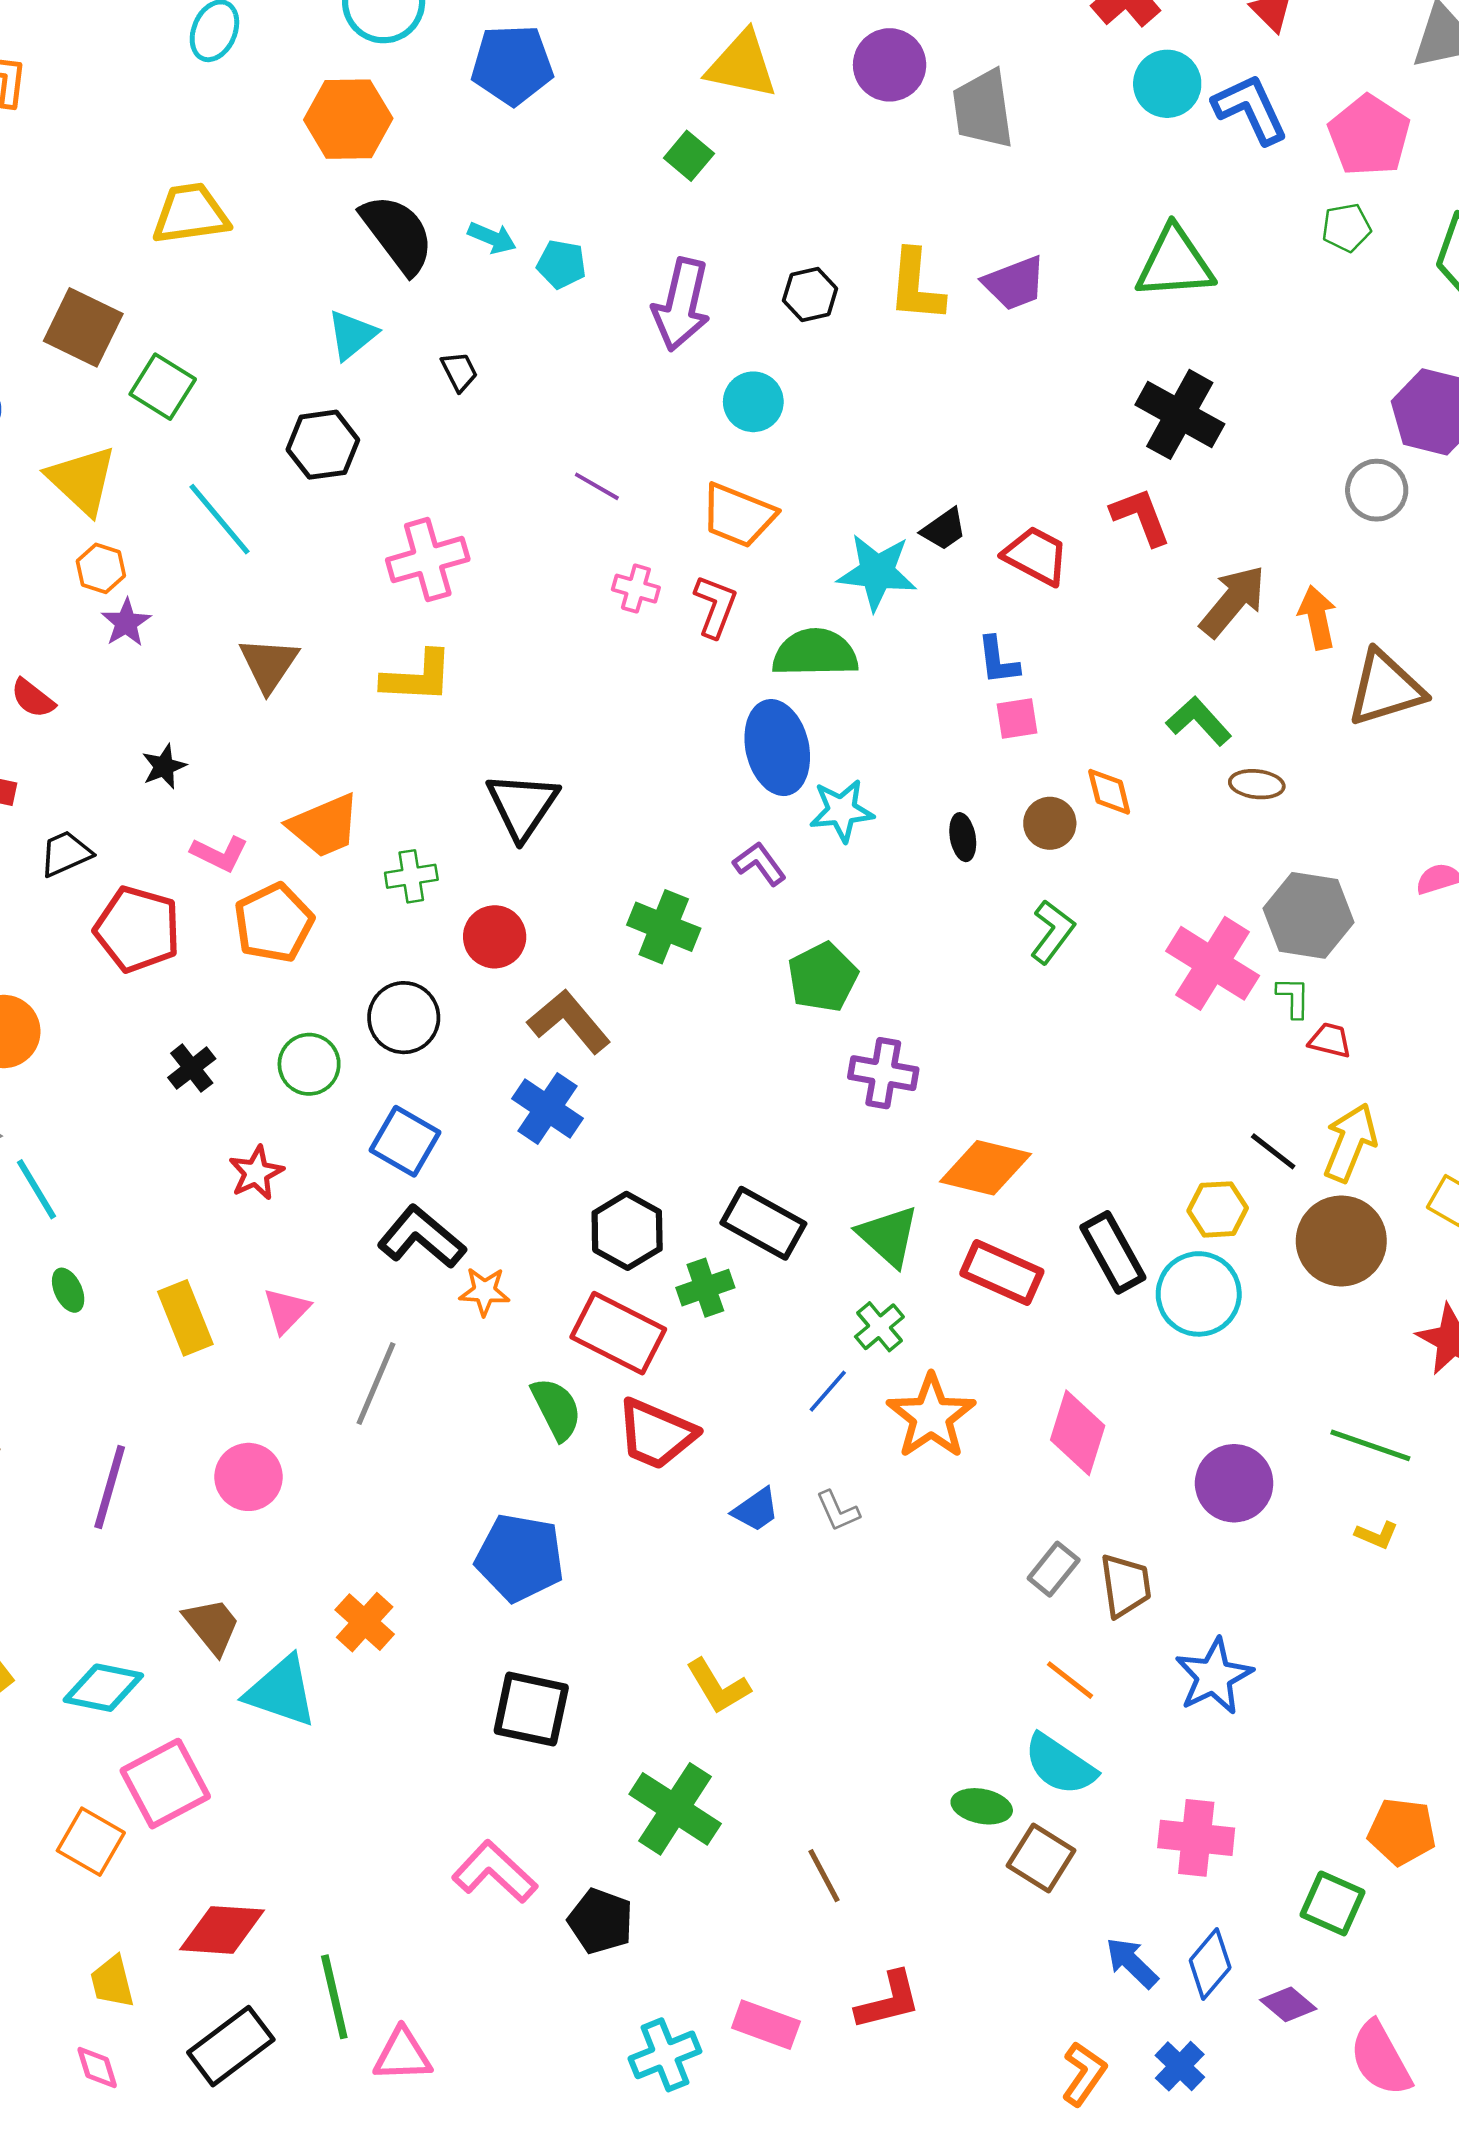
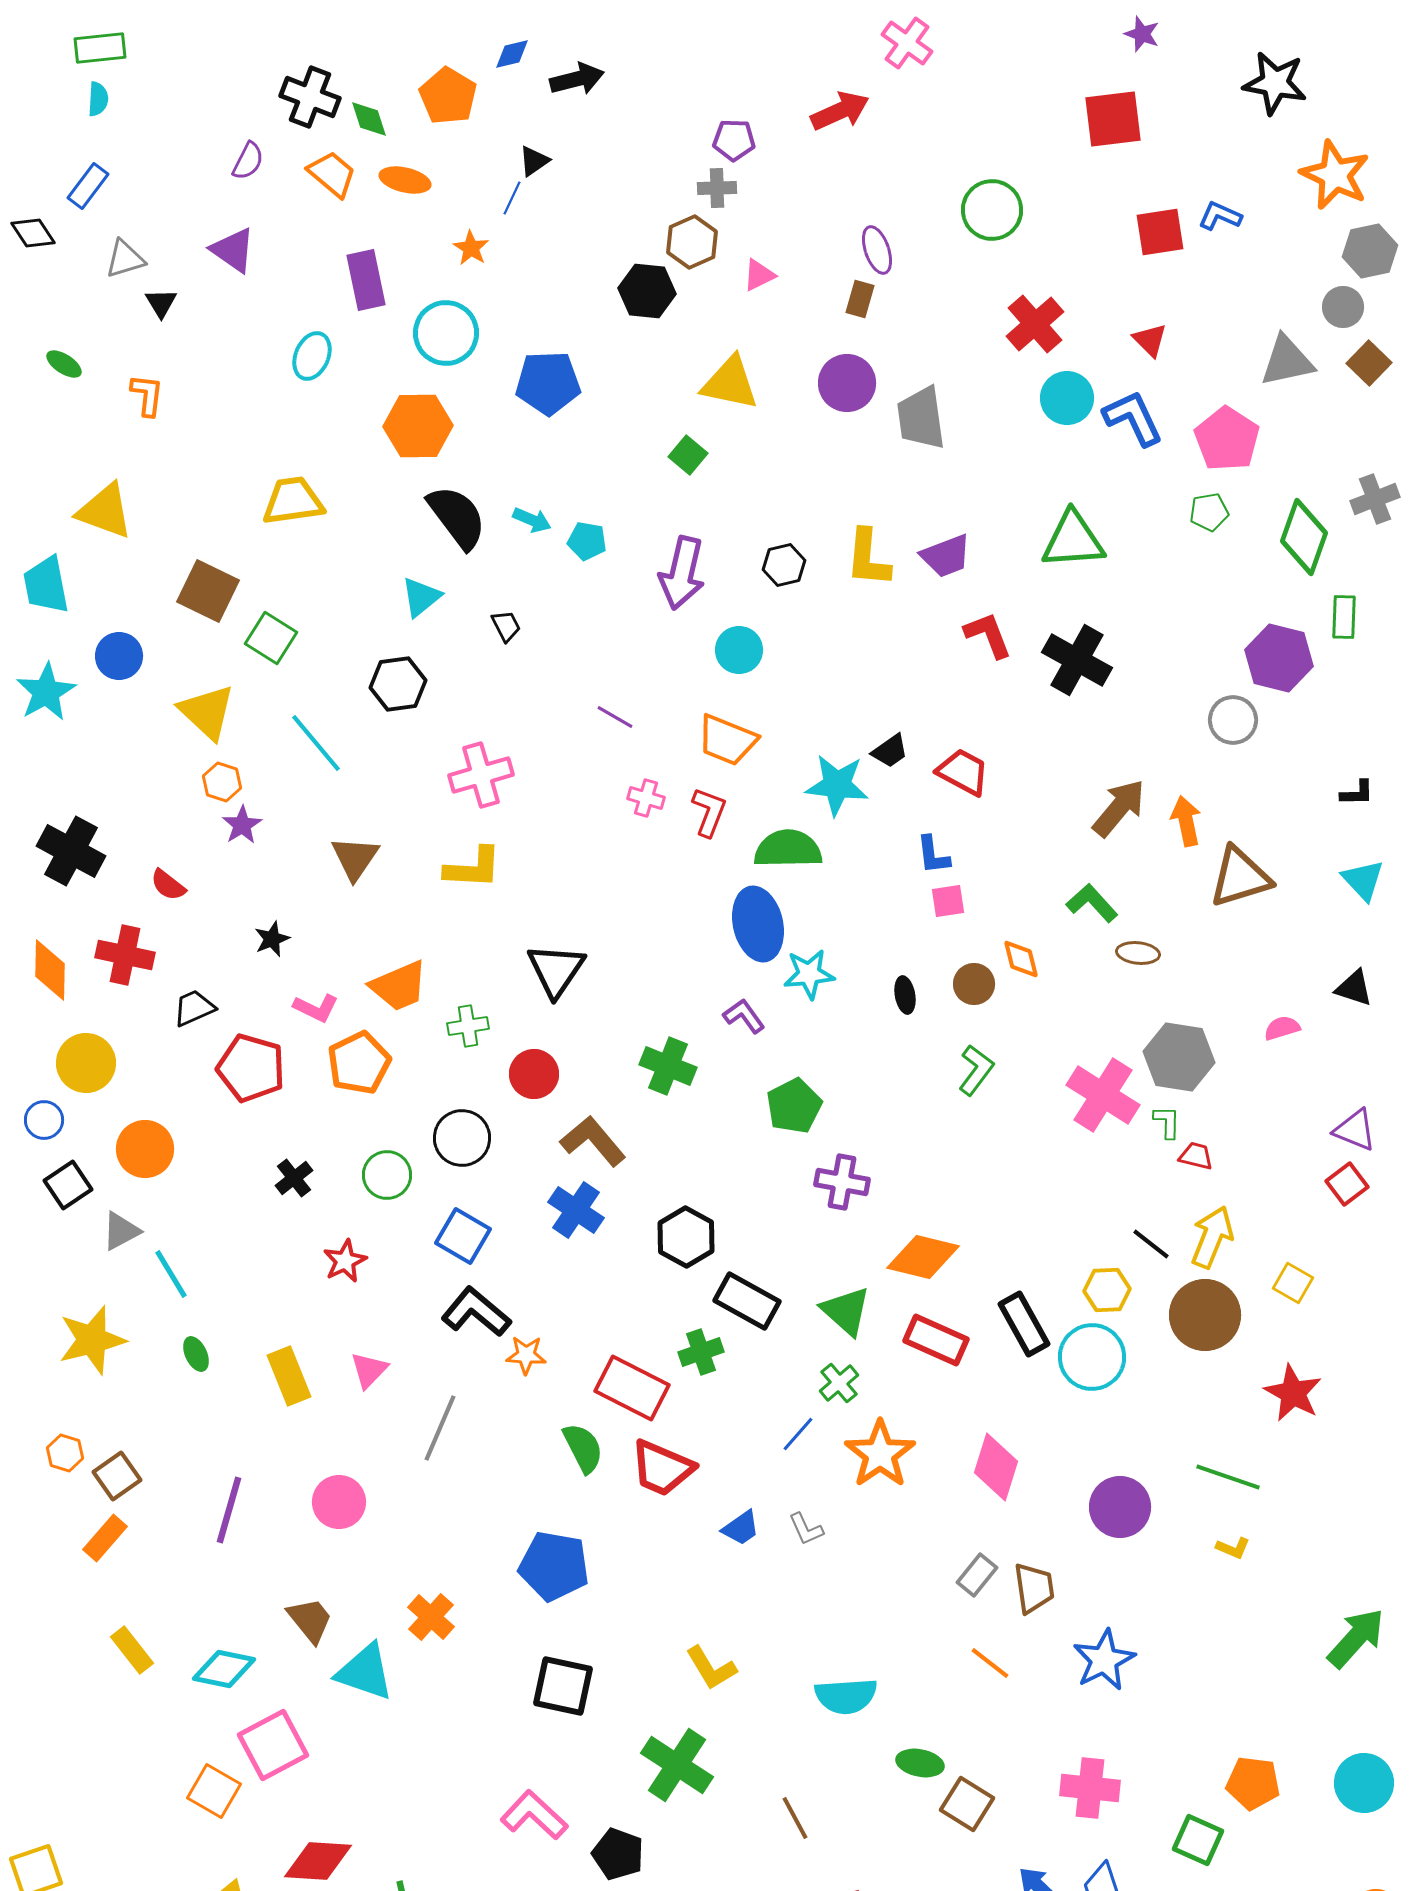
red L-shape: (1141, 517) -> (988, 635), moved
black hexagon: (627, 1231) -> (686, 1237), moved
cyan semicircle: (1060, 1765) -> (846, 1696), moved, turned -38

